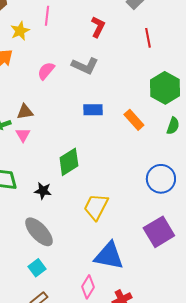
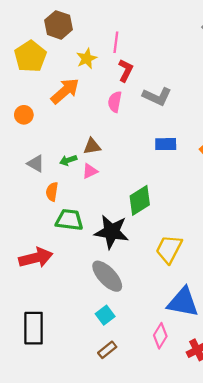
red L-shape: (98, 27) -> (126, 70), moved
pink semicircle: (46, 71) -> (115, 102), turned -30
pink triangle: (23, 135) -> (90, 171), turned 35
black star: (43, 191) -> (112, 232), size x1.8

